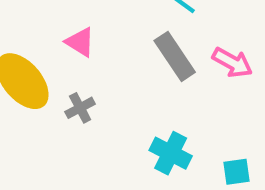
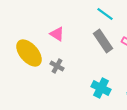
gray cross: (80, 108) -> (57, 66), turned -32

